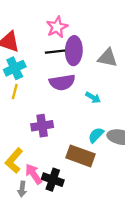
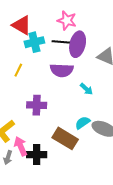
pink star: (57, 27) -> (67, 20), turned 30
cyan cross: (15, 68) -> (34, 42), moved
black cross: (53, 180) -> (37, 155), turned -30

